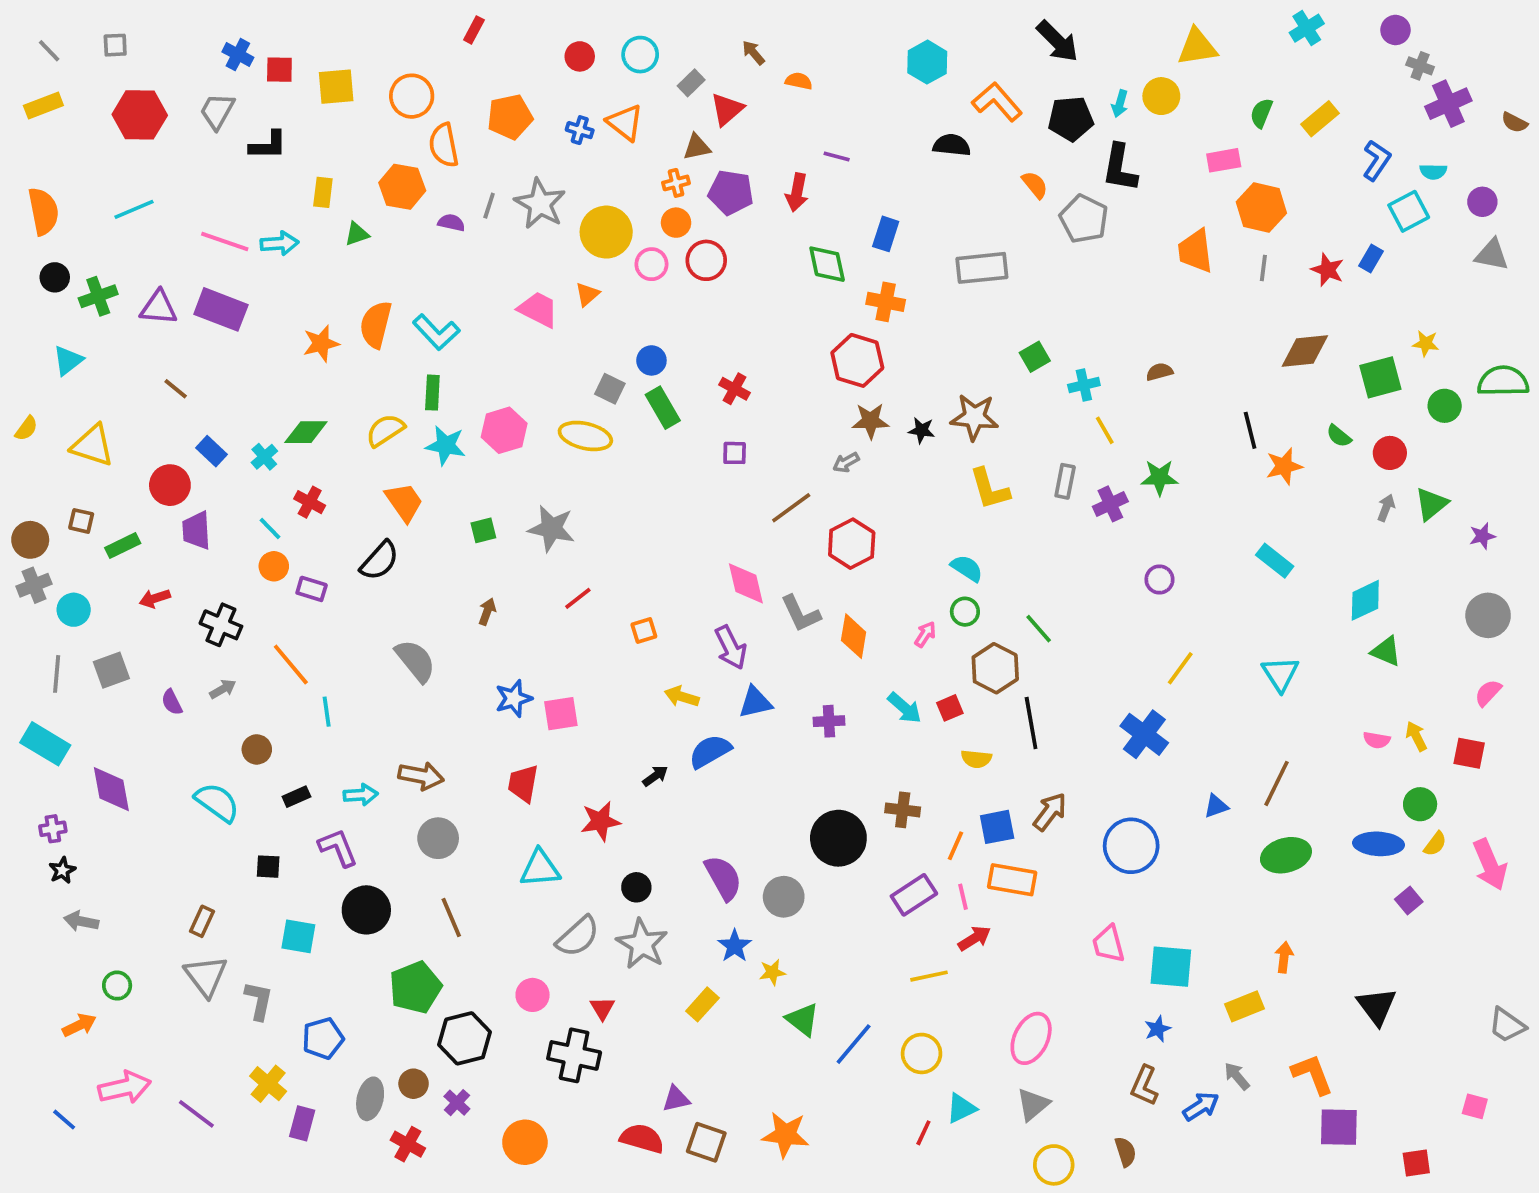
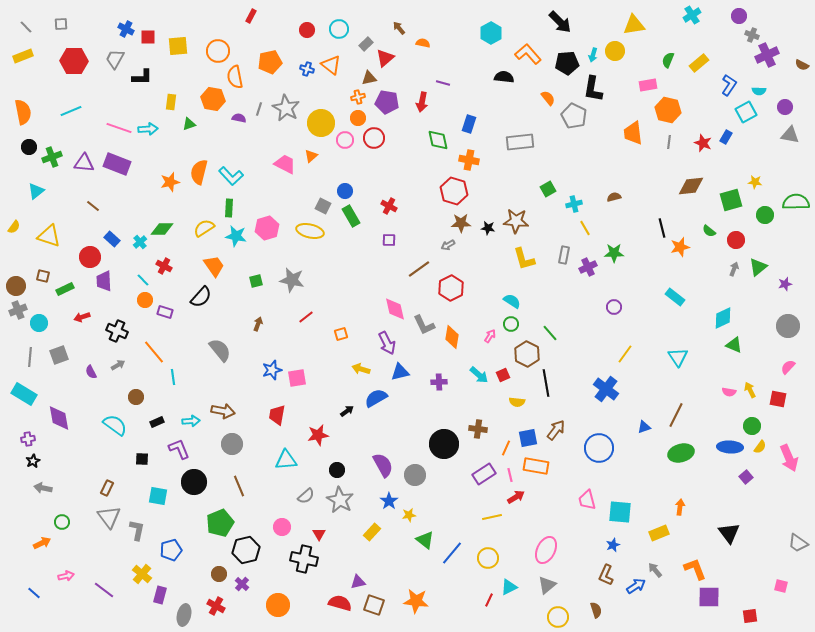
gray semicircle: (578, 936) -> (306, 496), size x0.7
pink arrow: (125, 1087) -> (66, 576), size x0.6
gray ellipse: (370, 1099) -> (184, 615), moved

